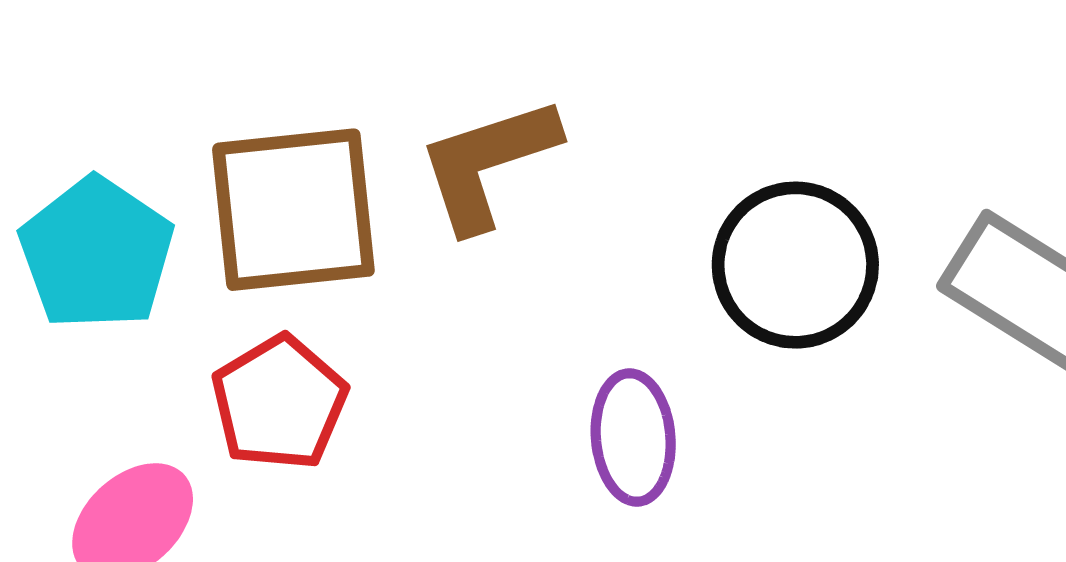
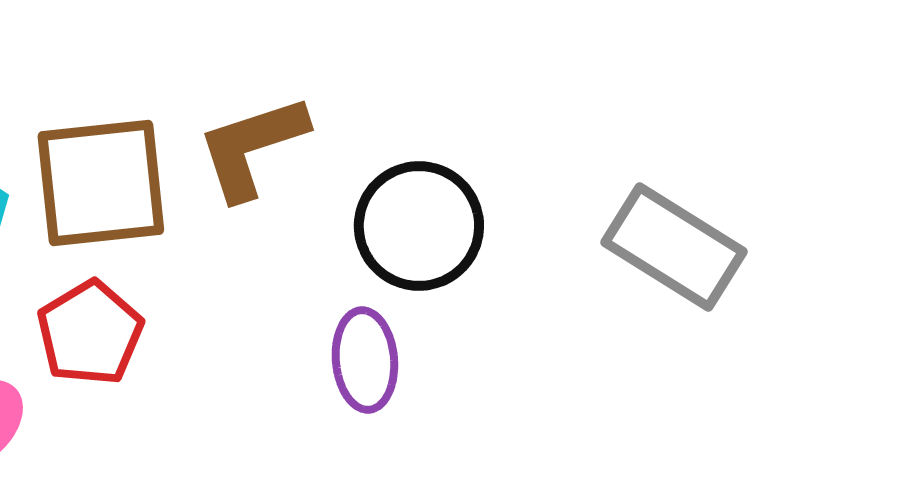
black circle: (795, 265) -> (419, 226), moved

